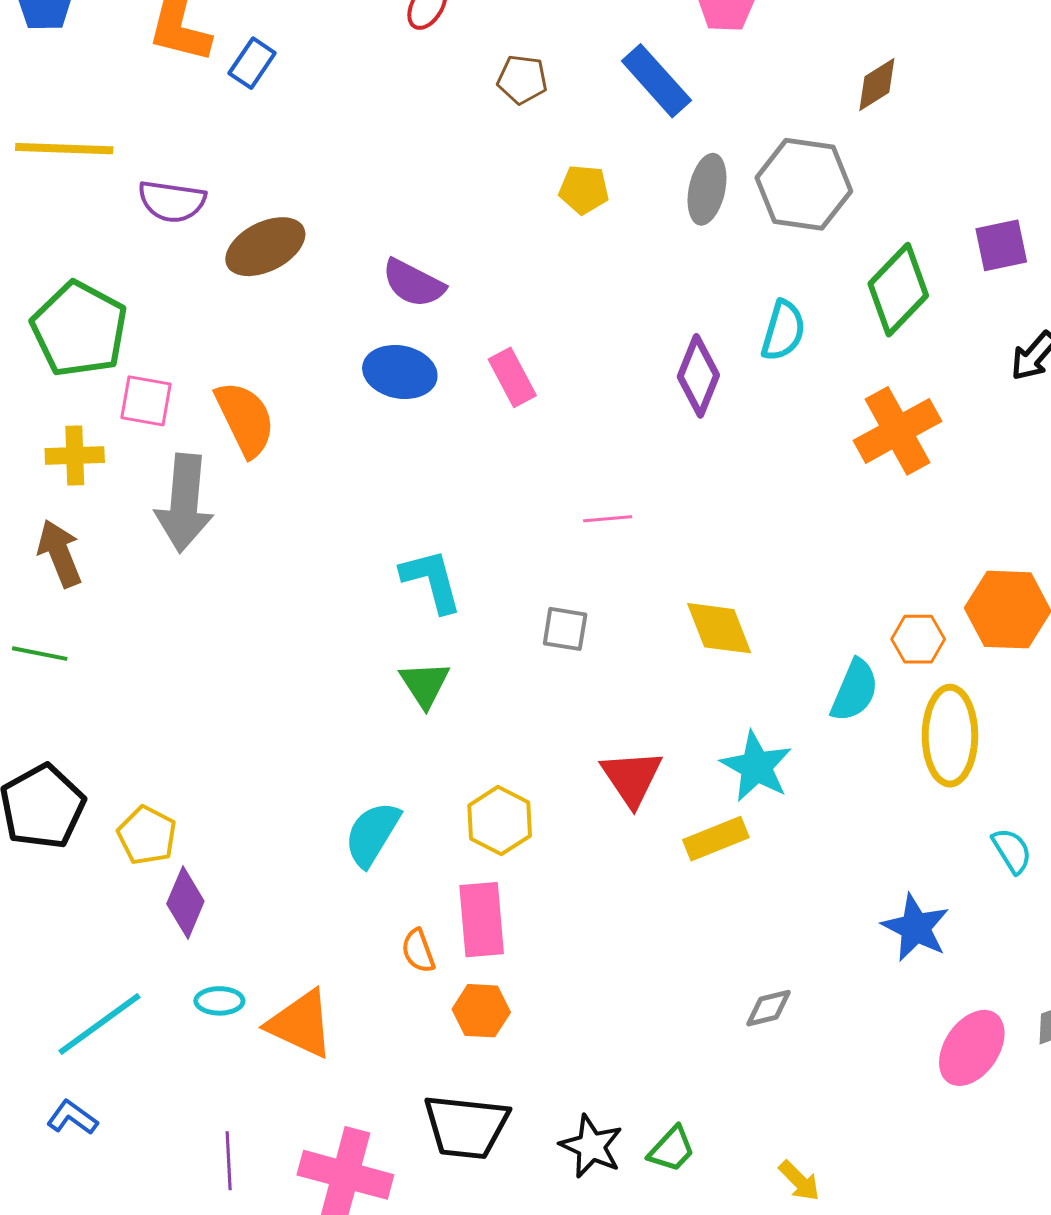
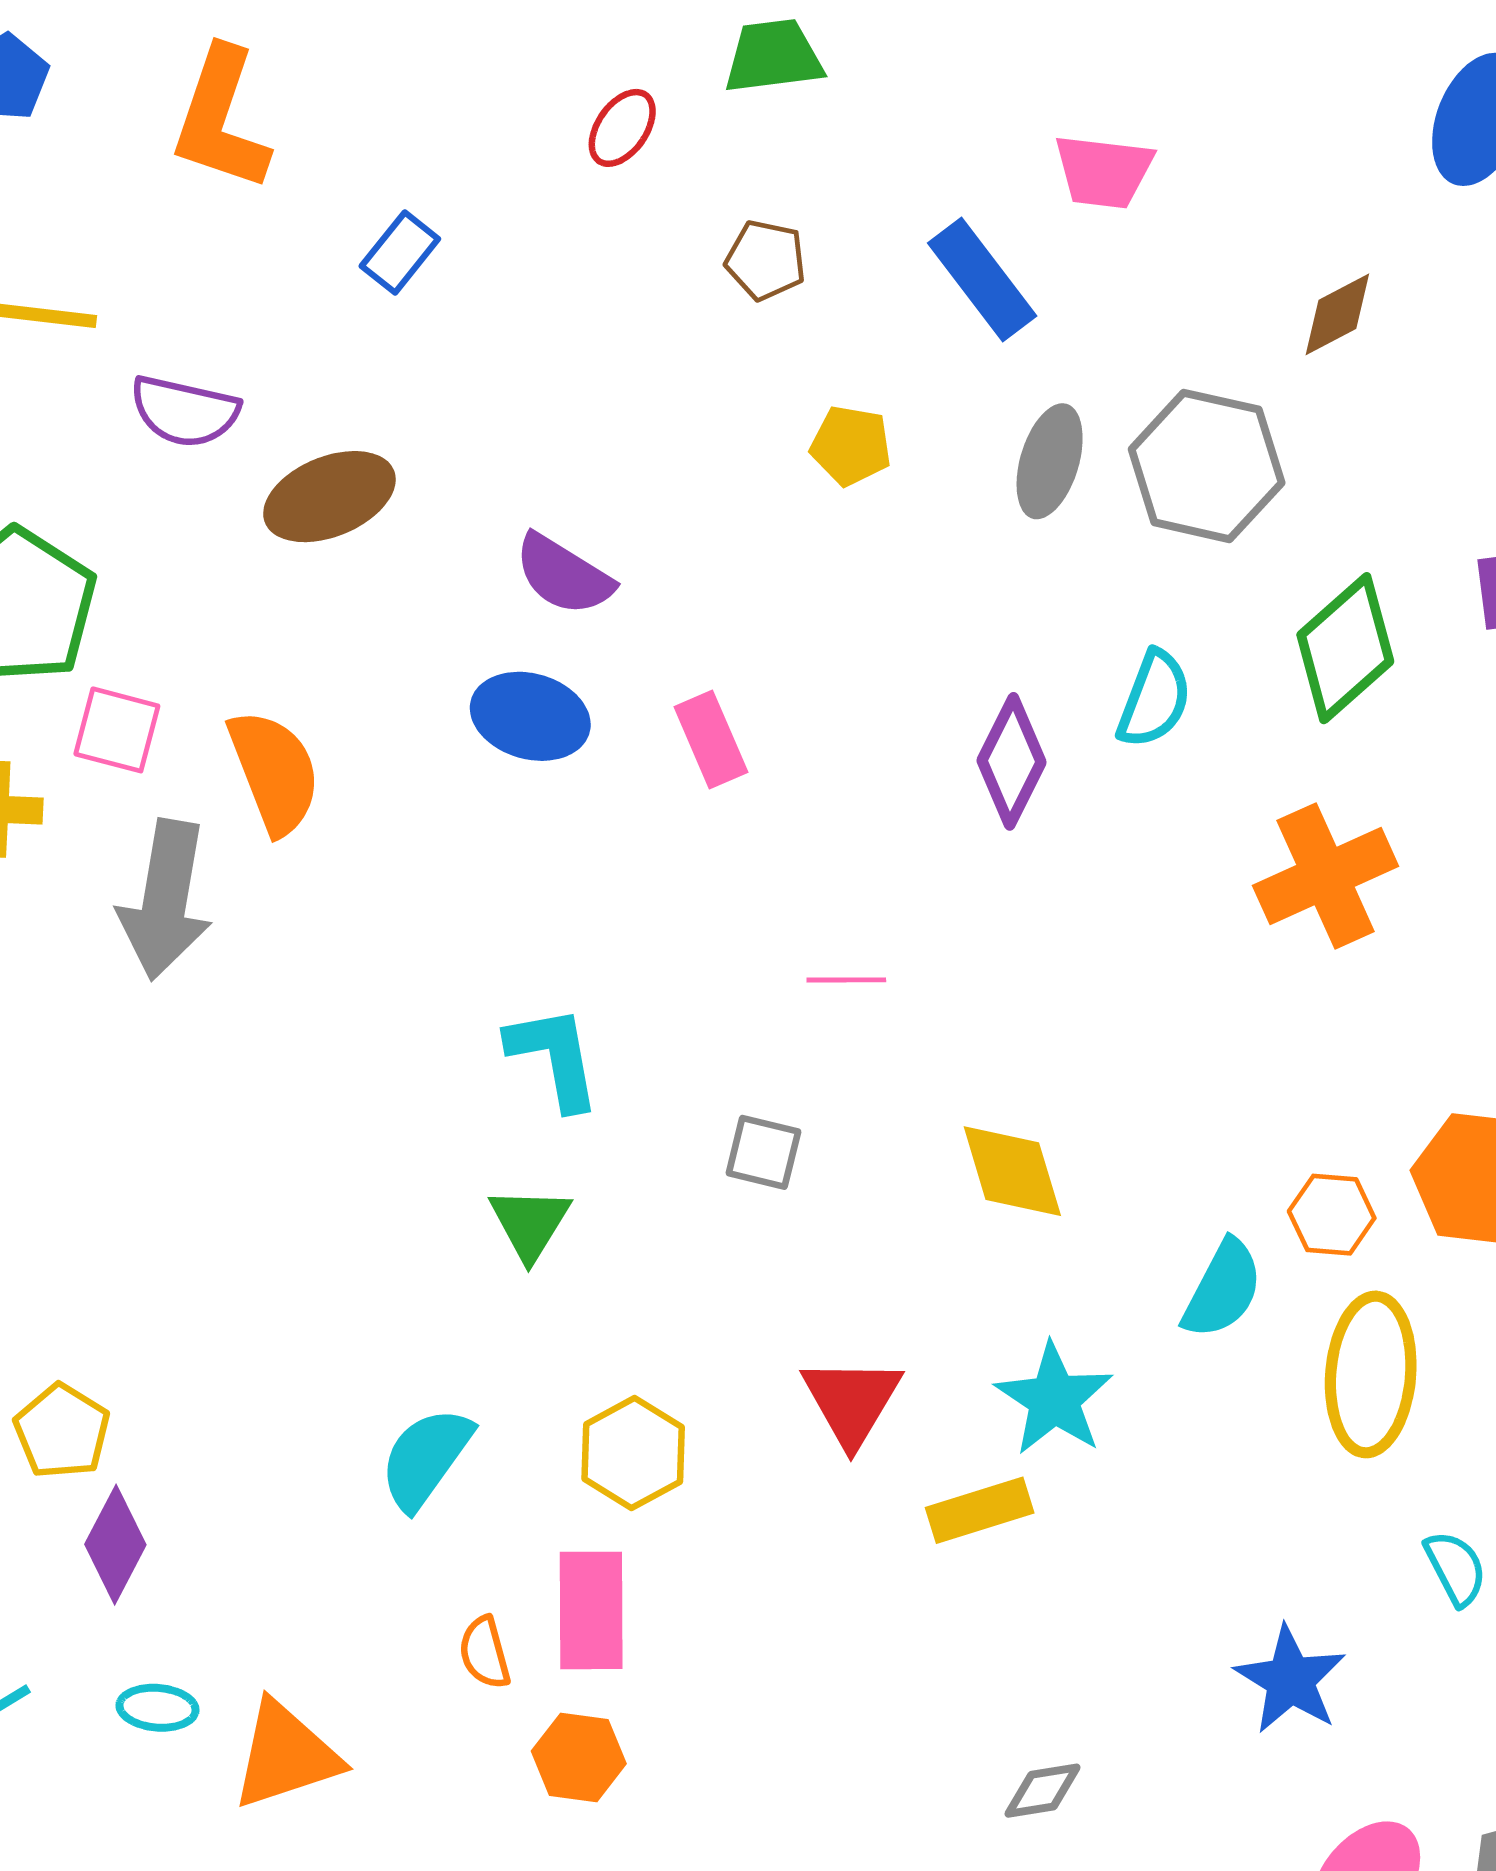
blue rectangle: (252, 63) -> (400, 253), moved
orange triangle: (301, 1024) -> (286, 1755), turned -48

